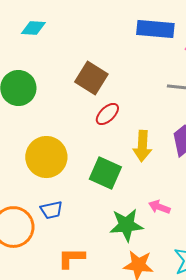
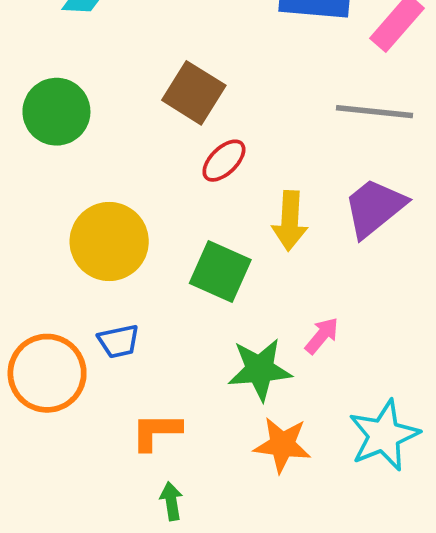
pink arrow: (159, 207) -> (322, 336), turned 110

